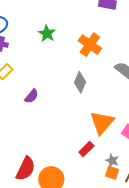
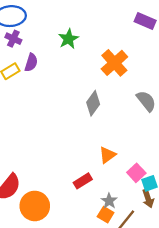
purple semicircle: (32, 96) -> (31, 63), moved, turned -35
orange triangle: (102, 123) -> (107, 155), size x0.6

